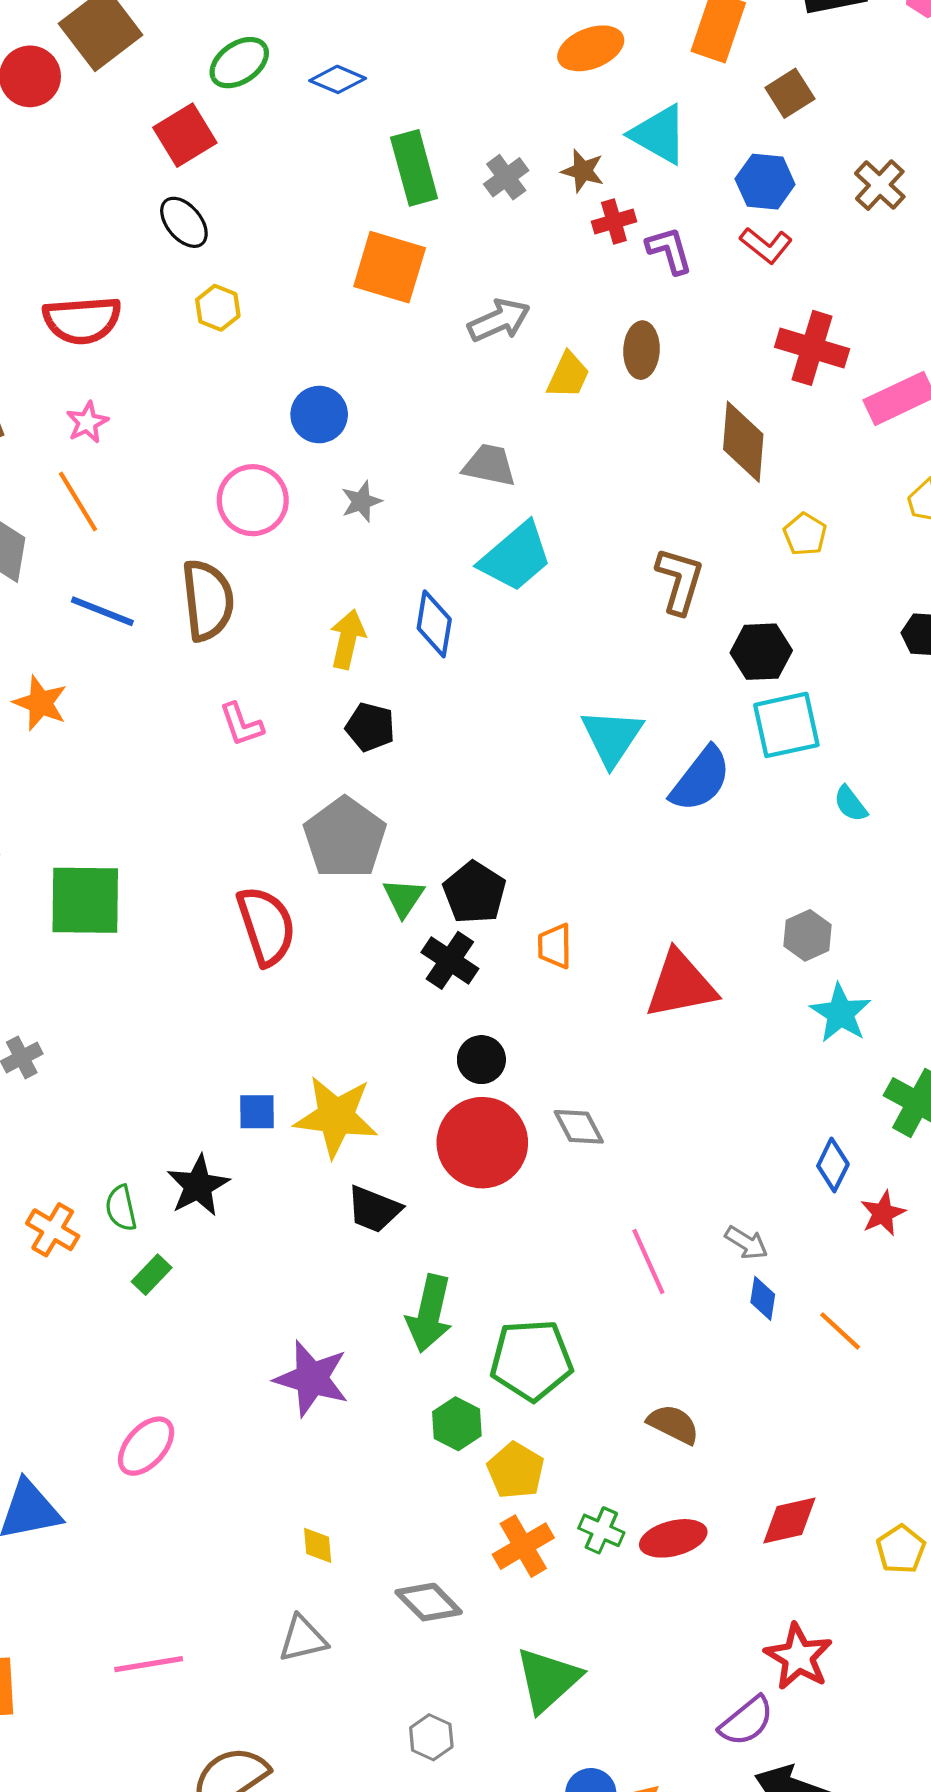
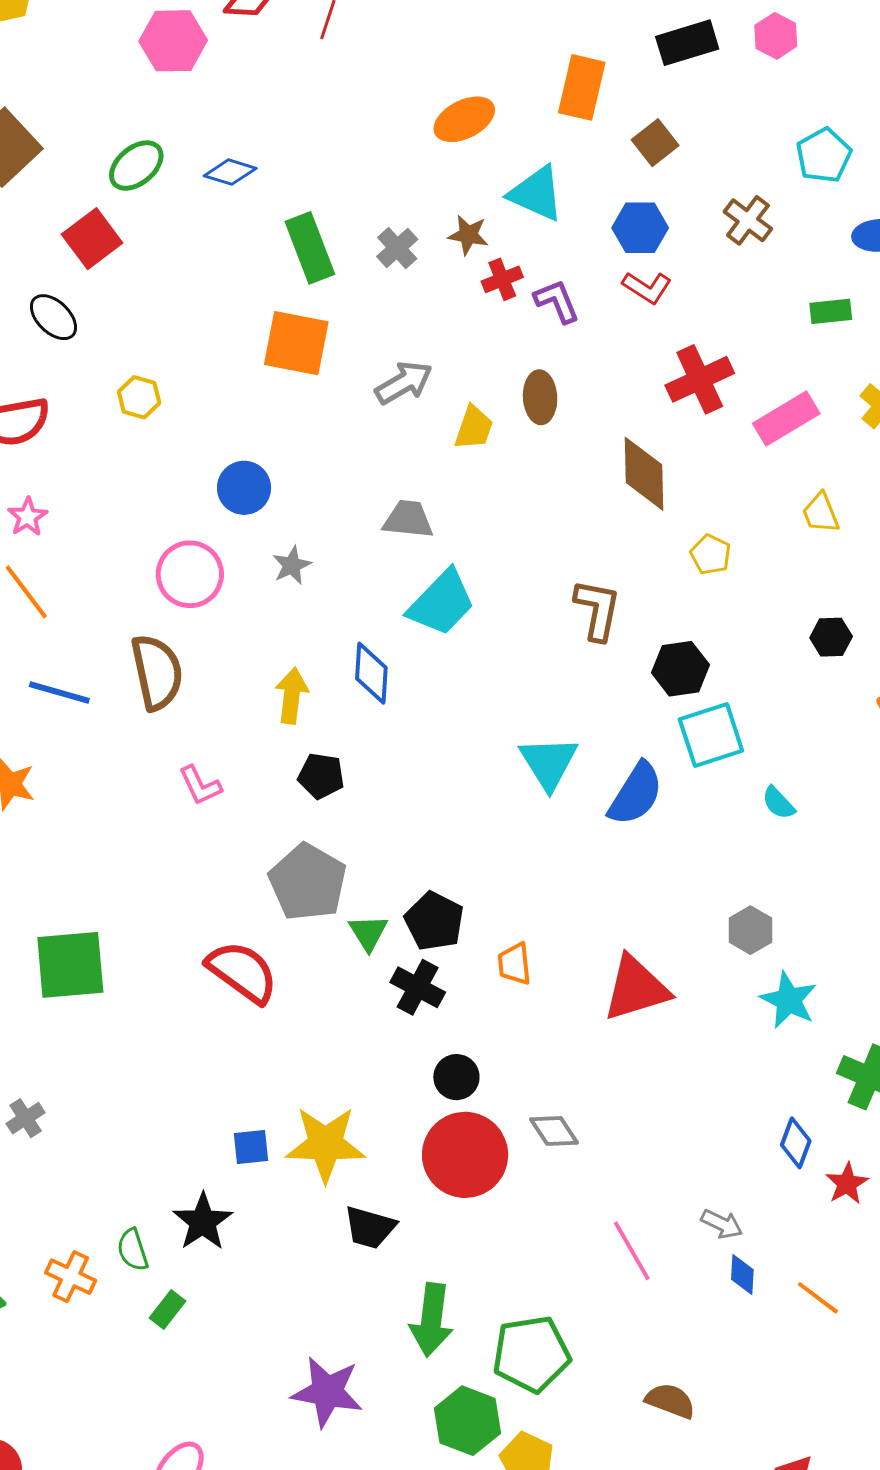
black ellipse: (184, 222) -> (53, 317), moved
red cross: (812, 348) -> (700, 379), turned -36
red semicircle: (266, 926) -> (242, 972), turned -30
green hexagon: (457, 1424) -> (468, 1421), size x1.4

